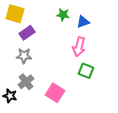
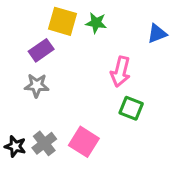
yellow square: (15, 14) -> (63, 21), moved
blue triangle: (83, 22) -> (157, 34), moved
gray cross: (26, 82) -> (44, 143), moved

